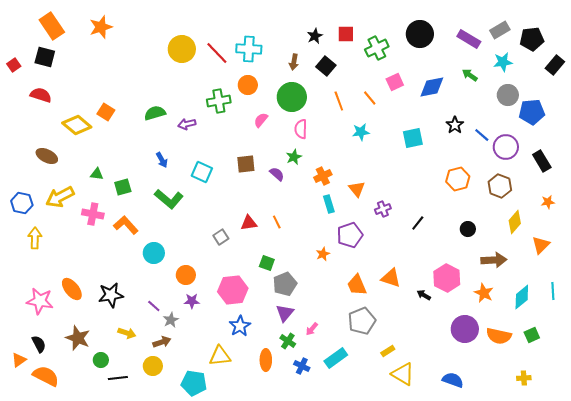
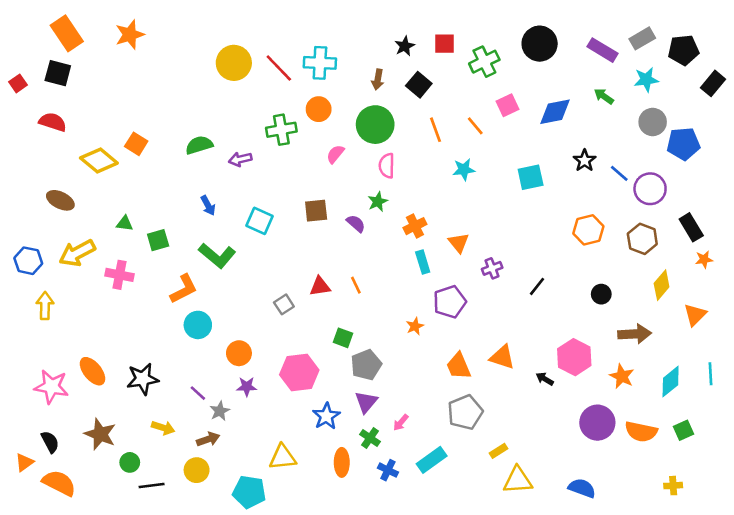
black rectangle: (542, 161) -> (691, 227), moved
orange L-shape: (126, 225) -> (184, 289), moved, turned 105
blue star: (240, 326) -> (326, 416), moved
yellow triangle: (403, 374) -> (518, 480), turned -35

